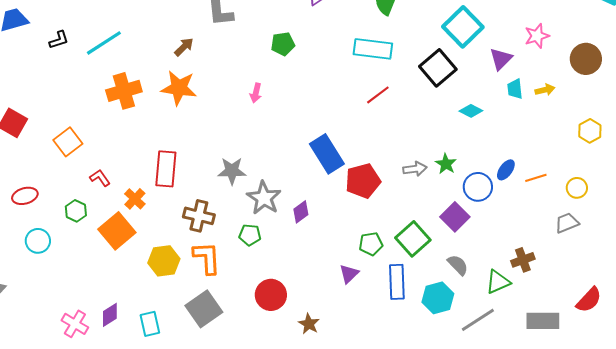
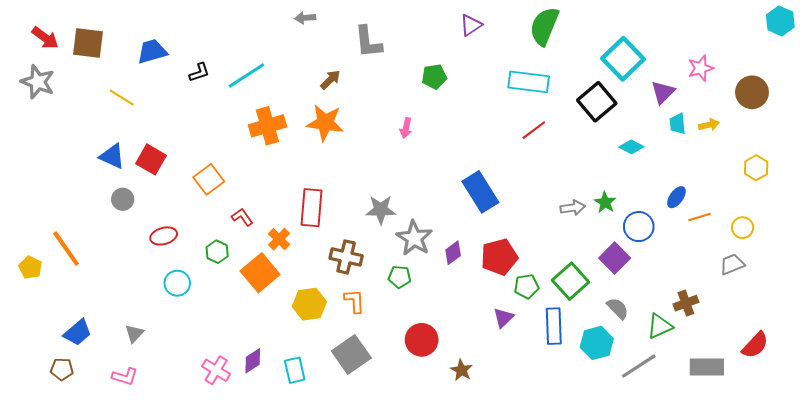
blue ellipse: (506, 170) -> (676, 197), moved
red pentagon: (363, 181) -> (499, 257), moved
orange L-shape: (207, 258) -> (354, 301), size x0.7

